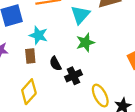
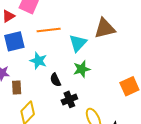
brown rectangle: (30, 56) -> (17, 87), moved
black semicircle: (55, 64) -> (55, 80), moved

